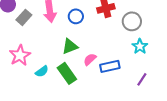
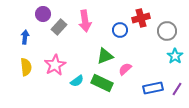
blue circle: (76, 16) -> (120, 30), moved
blue rectangle: (110, 66) -> (153, 88), moved
green rectangle: (67, 73) -> (102, 83), turned -30

